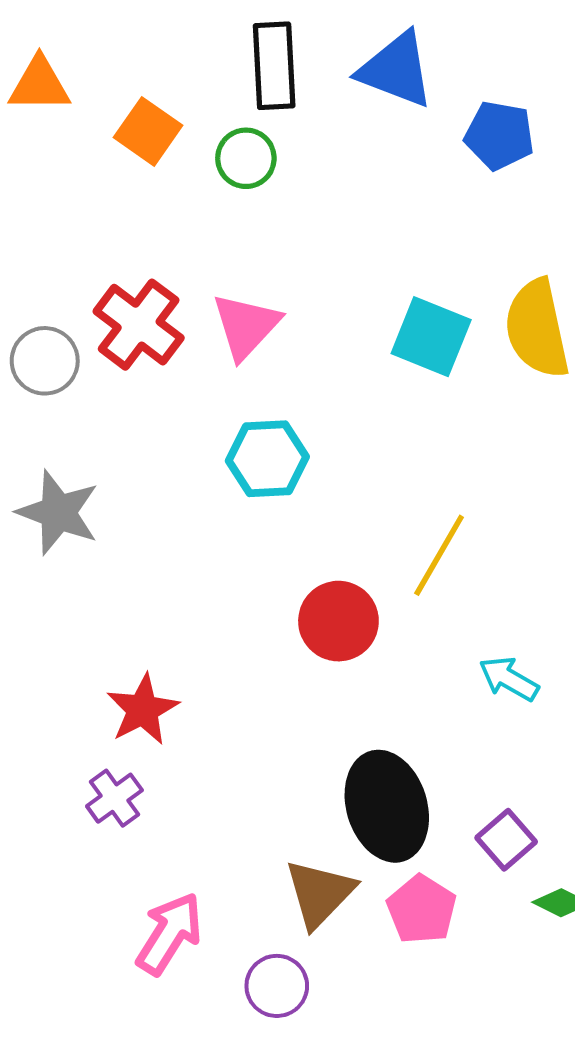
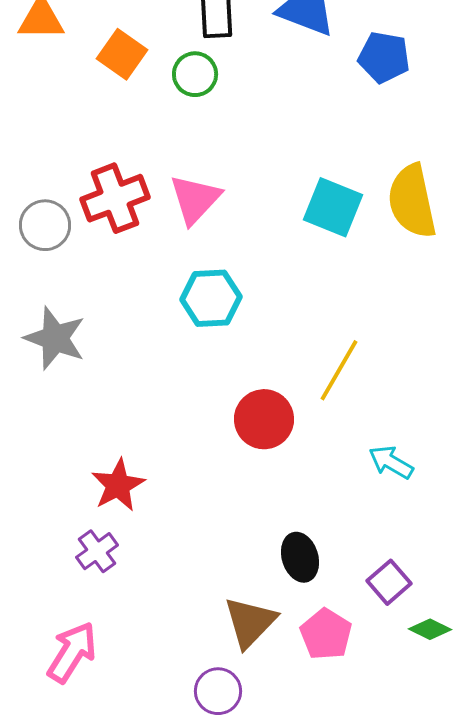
red cross: (139, 325) -> (115, 198), turned 32
black ellipse: (387, 806) -> (300, 557), size x0.6
pink arrow: (169, 934) -> (72, 652), moved

